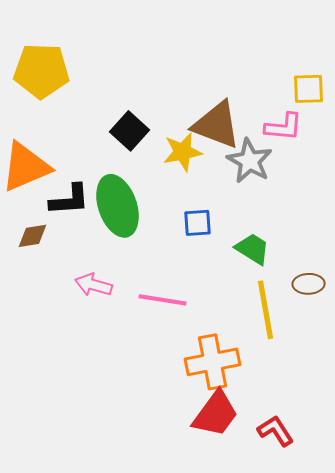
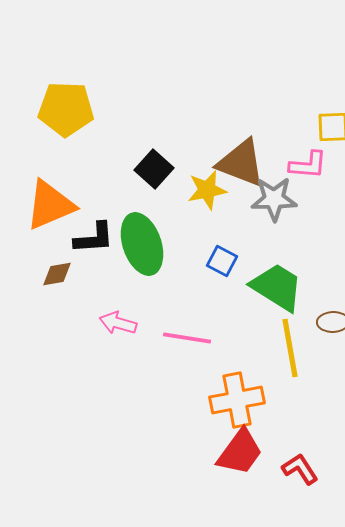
gray star: (250, 161) -> (274, 199), turned -30
blue square: (198, 223) -> (222, 261), turned 32
green trapezoid: (253, 249) -> (277, 287), size x1.5

